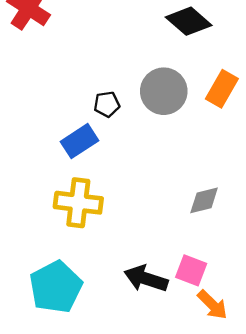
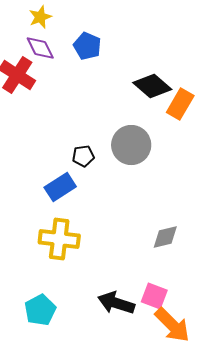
orange rectangle: (222, 89) -> (180, 104), moved
cyan pentagon: (56, 287) -> (40, 310), size x0.7
orange arrow: (212, 305) -> (172, 325), size x1.4

